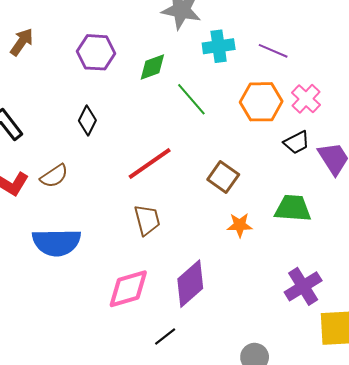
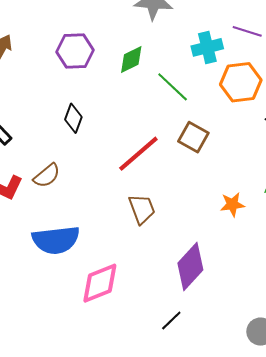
cyan cross: (219, 46) -> (207, 47), moved
brown square: (223, 177) -> (193, 137), moved
pink diamond: (128, 289) -> (100, 283), moved

